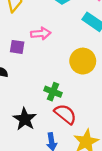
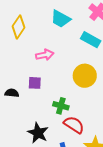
purple square: (17, 47) -> (35, 83), moved

